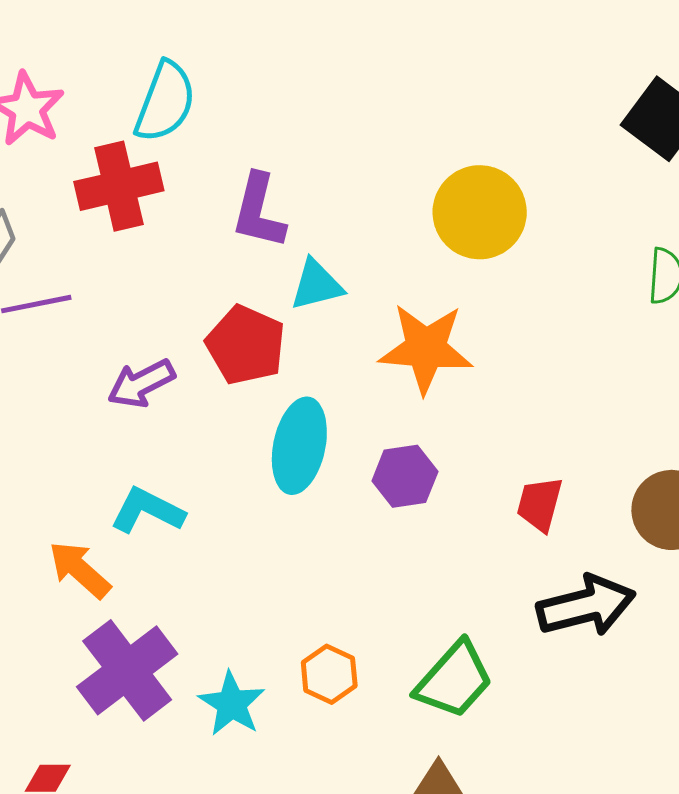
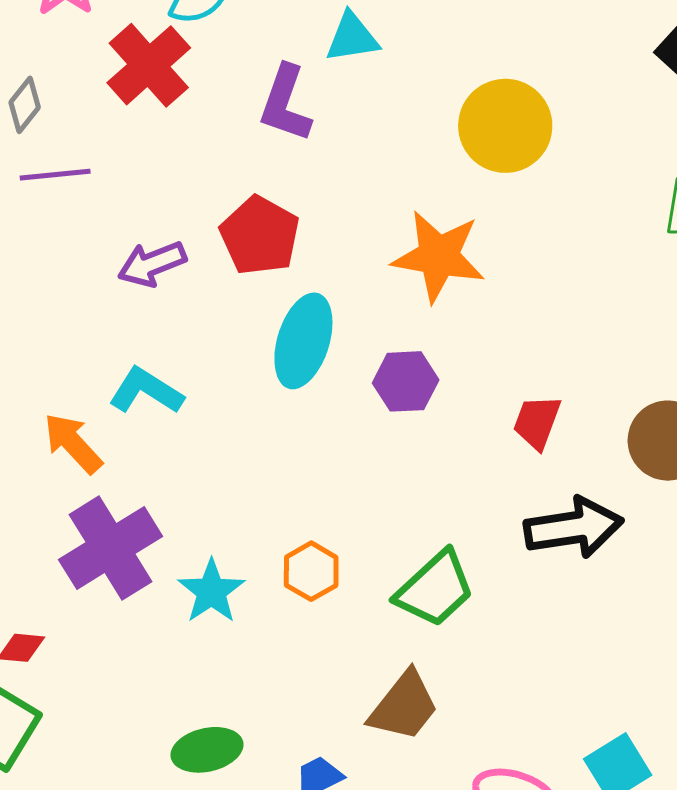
red cross: (119, 186) -> (149, 65), turned -34
cyan triangle: (317, 285) -> (352, 37), moved

